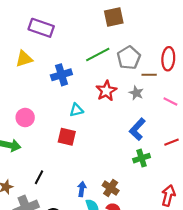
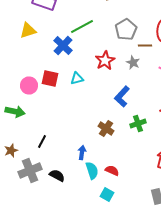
green line: (98, 54) -> (82, 26), moved
blue cross: (61, 75) -> (63, 46), turned -30
blue L-shape: (137, 129) -> (122, 96), moved
red square: (67, 137) -> (50, 78), moved
brown cross: (111, 188) -> (106, 128), moved

